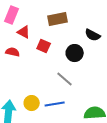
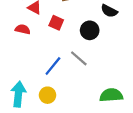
yellow circle: (32, 103) -> (48, 95), moved
blue line: (55, 104) -> (53, 66), moved, turned -42

